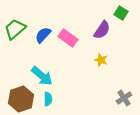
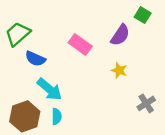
blue semicircle: (43, 35) -> (35, 59), moved, turned -108
gray cross: (124, 98) -> (146, 103), moved

